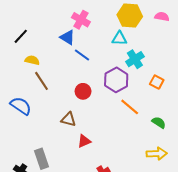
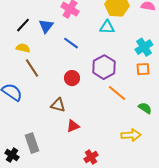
black line: (21, 36) -> (23, 25), moved
blue triangle: (67, 37) -> (46, 26), moved, turned 35
cyan cross: (135, 59) -> (144, 47), moved
orange square: (157, 82) -> (143, 69), turned -32
yellow arrow: (157, 154) -> (131, 135), moved

